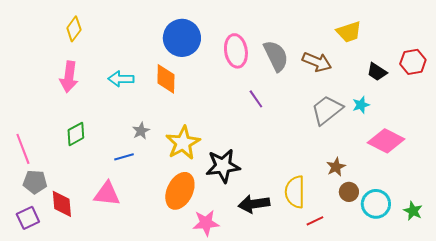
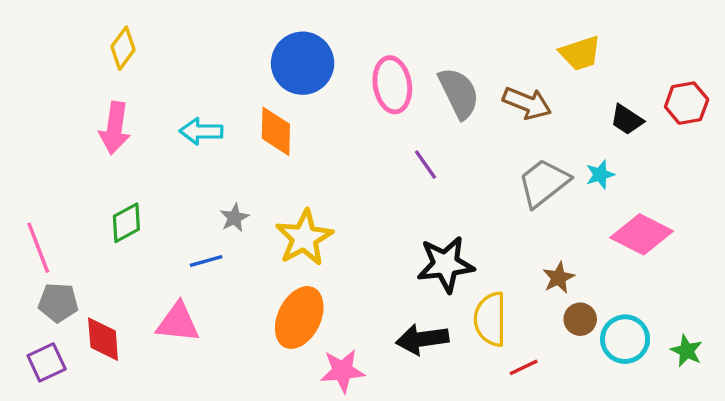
black star: (223, 166) -> (446, 264), moved

